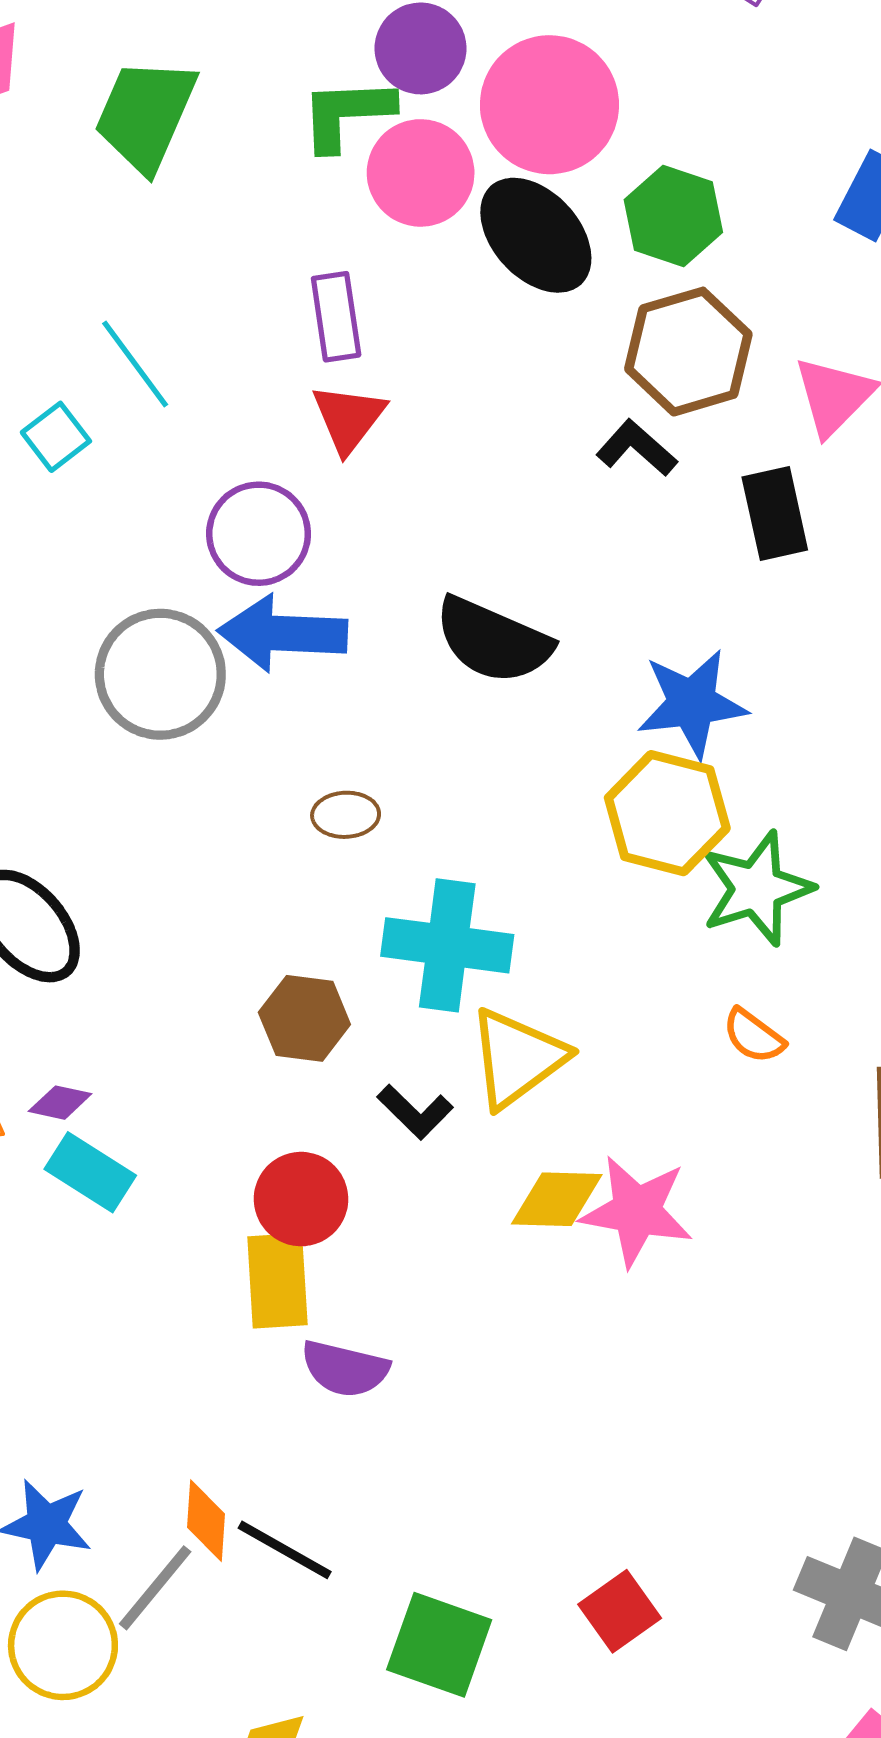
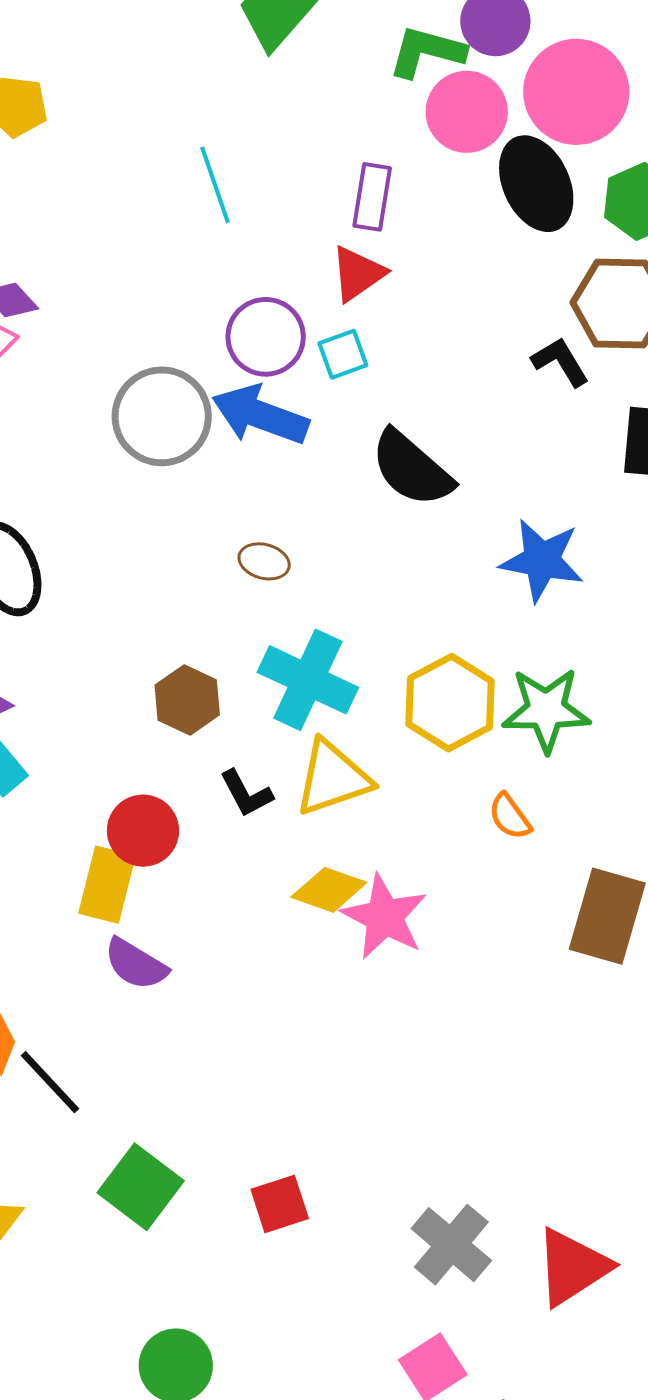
cyan square: (56, 437) -> (343, 354), moved
yellow hexagon: (667, 813) -> (450, 703), moved

